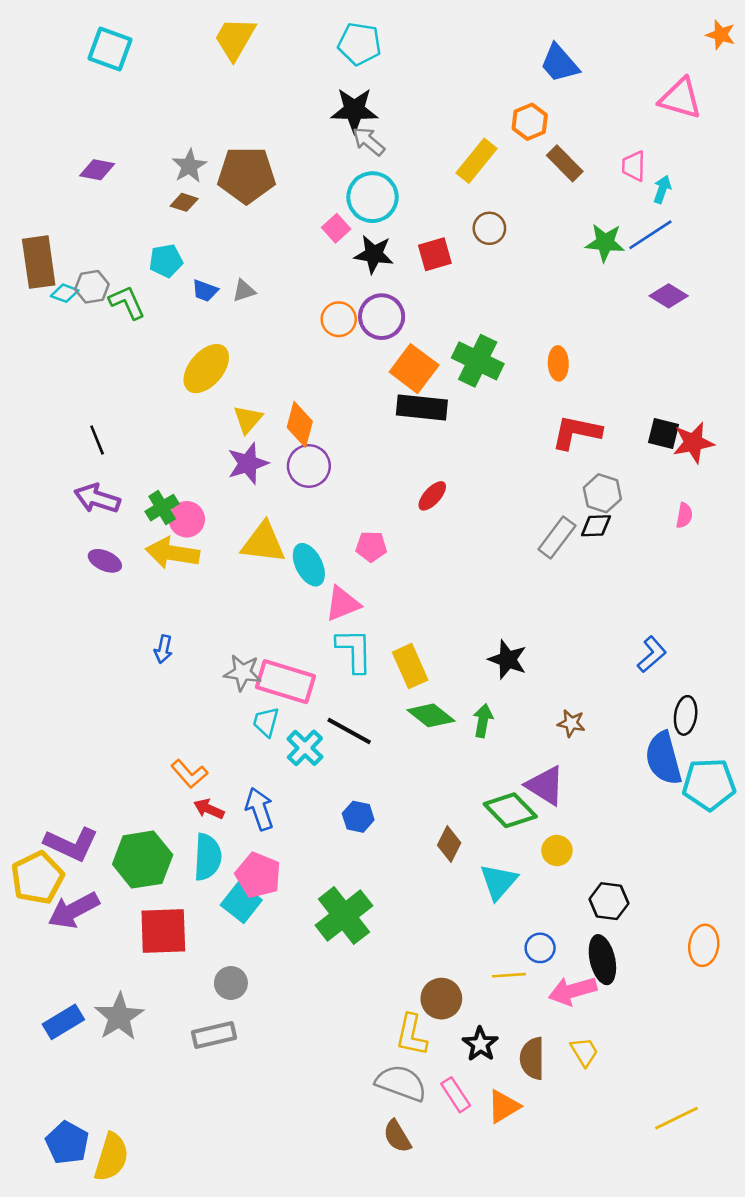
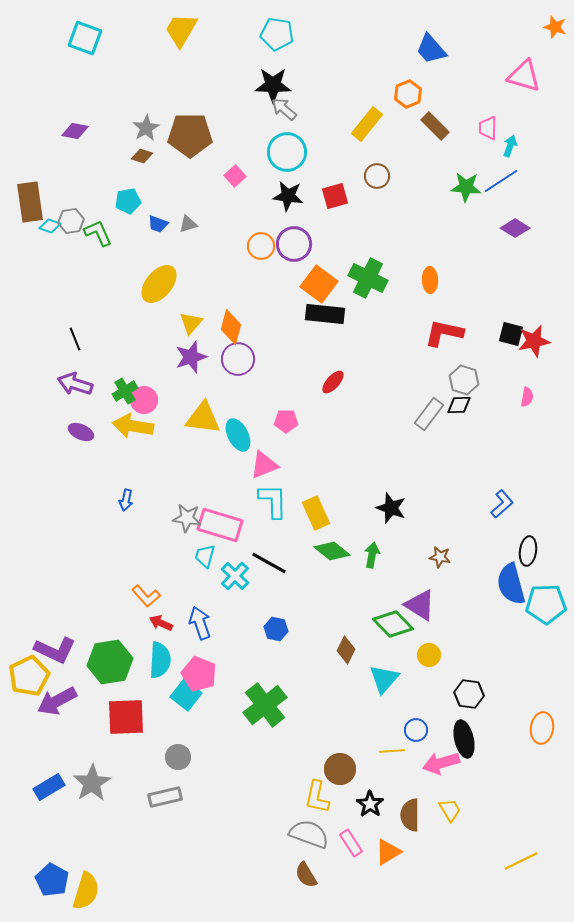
pink square: (336, 228) -> (235, 176), moved

